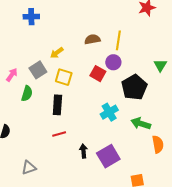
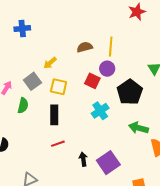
cyan cross: (109, 112) -> (100, 111), moved

